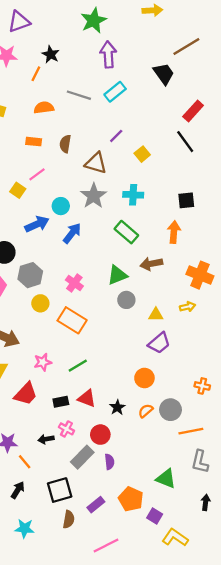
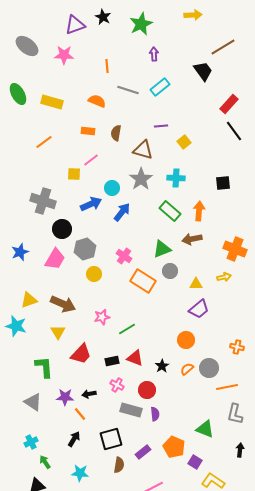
black star: (51, 54) -> (103, 17), moved
purple arrow: (108, 54) -> (154, 54), size x0.6
orange line: (36, 74) -> (107, 66), moved, turned -32
orange semicircle: (44, 108) -> (97, 101), turned 30
purple line: (116, 136) -> (161, 126), turned 40
black line: (185, 142) -> (234, 131), moved
yellow square: (18, 190) -> (74, 174), turned -32
orange arrow: (174, 232) -> (199, 211), moved
orange rectangle: (72, 320) -> (143, 281), moved
pink star: (43, 362) -> (102, 317), moved
black arrow: (46, 439) -> (89, 394), moved
gray rectangle: (82, 457) -> (131, 410), turned 60

